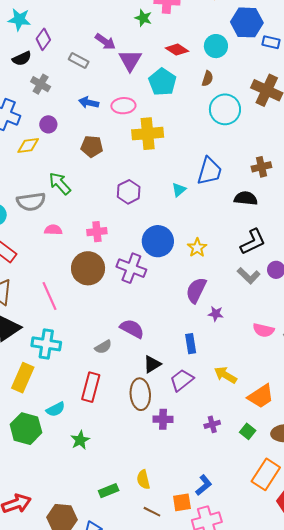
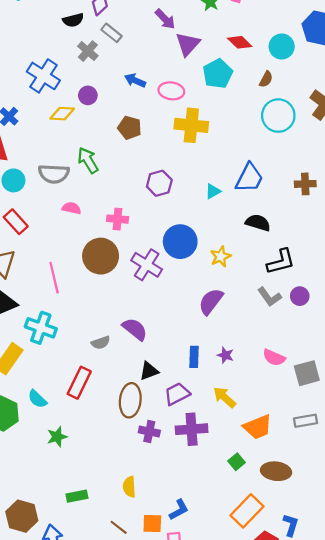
gray rectangle: (79, 61) -> (111, 33), moved
black semicircle: (246, 198) -> (258, 223), moved
purple star: (216, 314) -> (225, 355), moved
cyan semicircle: (56, 409) -> (37, 399), turned 60
purple cross: (212, 424) -> (192, 429), moved, size x1.8
yellow semicircle: (143, 480) -> (129, 487), moved

